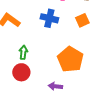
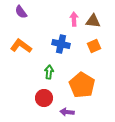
green arrow: (23, 52) -> (49, 72), moved
red circle: (21, 72) -> (44, 98), moved

